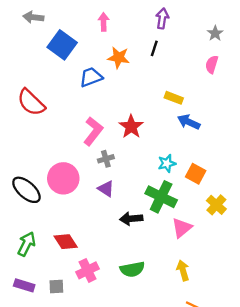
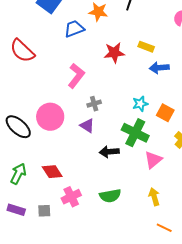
blue arrow: (189, 122) -> (159, 68), turned -30
red star: (131, 127) -> (114, 53), moved, turned 30
gray cross: (106, 159) -> (94, 104), moved

